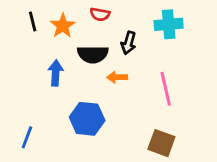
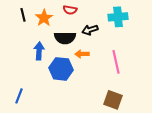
black arrow: (129, 43) -> (90, 30), turned 56
blue hexagon: (87, 119) -> (61, 69), moved

